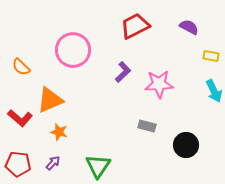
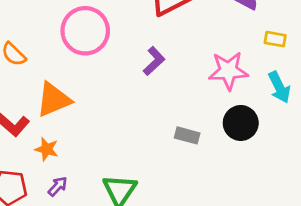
pink star: (159, 84) -> (228, 71), moved
orange star: (59, 132) -> (47, 149), moved
black circle: (186, 145) -> (241, 123), moved

